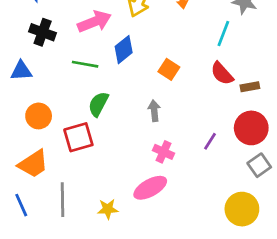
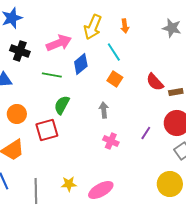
cyan line: (223, 34) -> (114, 52), moved, turned -54
pink ellipse: (150, 188) -> (101, 190), moved
gray line: (62, 200) -> (36, 191), moved

